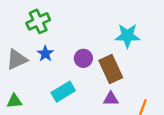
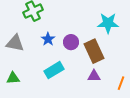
blue star: (45, 54) -> (48, 39), moved
gray triangle: (17, 60) -> (15, 43), turned 36

